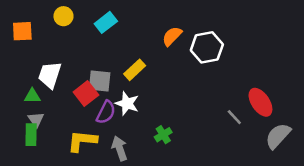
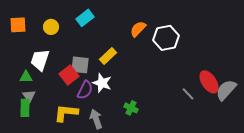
yellow circle: (63, 16) -> (51, 27), moved
green cross: (163, 135) -> (131, 108), turned -32
gray semicircle: (278, 136) -> (226, 90), moved

